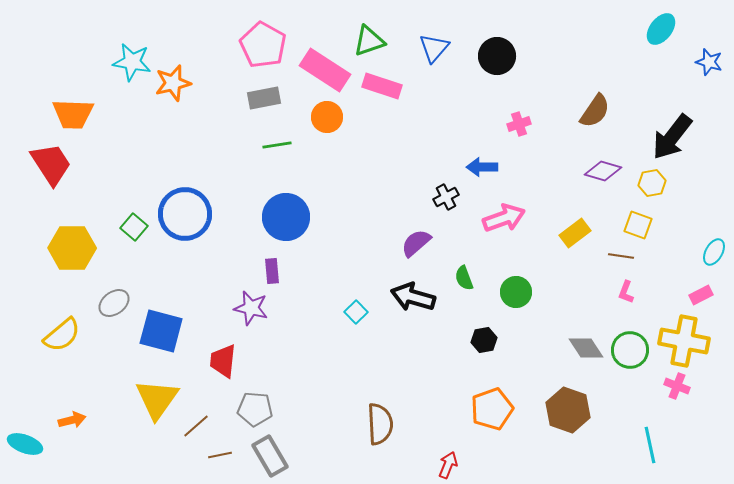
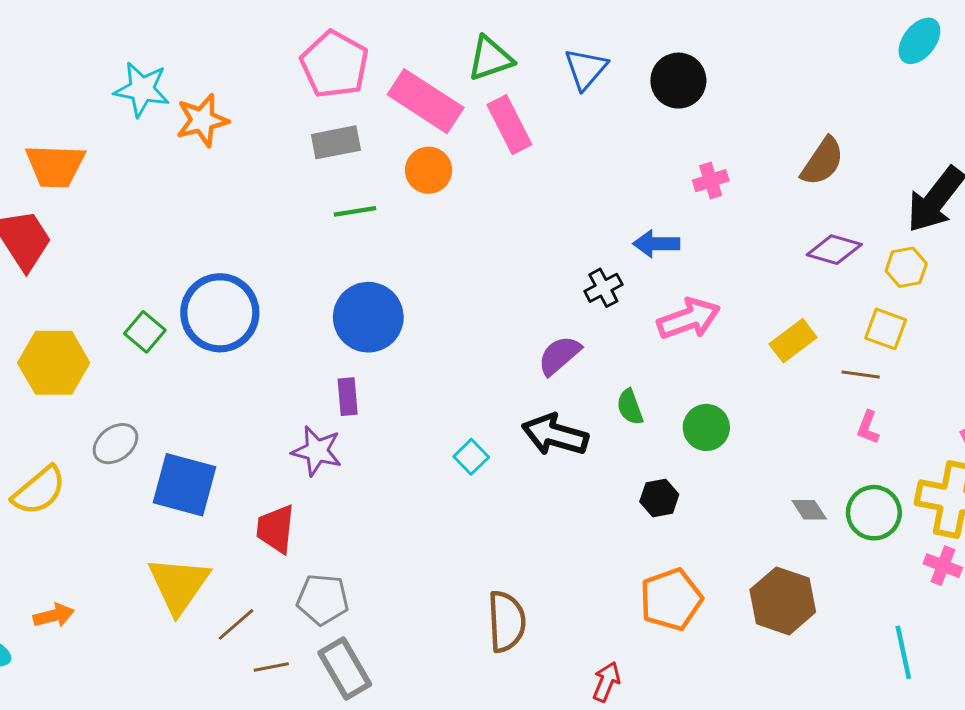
pink rectangle: (382, 86) -> (509, 125), turned 45
gray diamond: (586, 348) -> (809, 510), size x0.7

